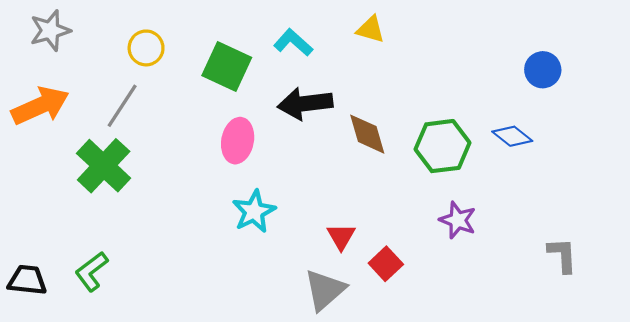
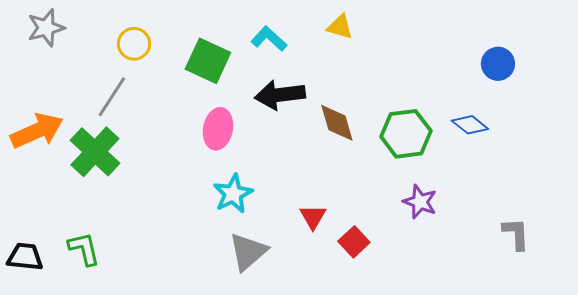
orange arrow: (40, 106) -> (37, 131), moved
green L-shape: (92, 271) -> (84, 249), turned 114
gray triangle: (325, 290) -> (248, 252), moved

